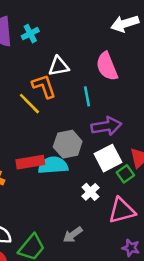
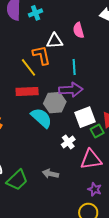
pink semicircle: (107, 66) -> (78, 30), moved, size x0.7
purple arrow: (106, 126) -> (71, 90), moved
red rectangle: (30, 162) -> (27, 92), moved
cyan semicircle: (53, 165) -> (41, 118), turned 40
gray arrow: (73, 235) -> (50, 174), turned 42

